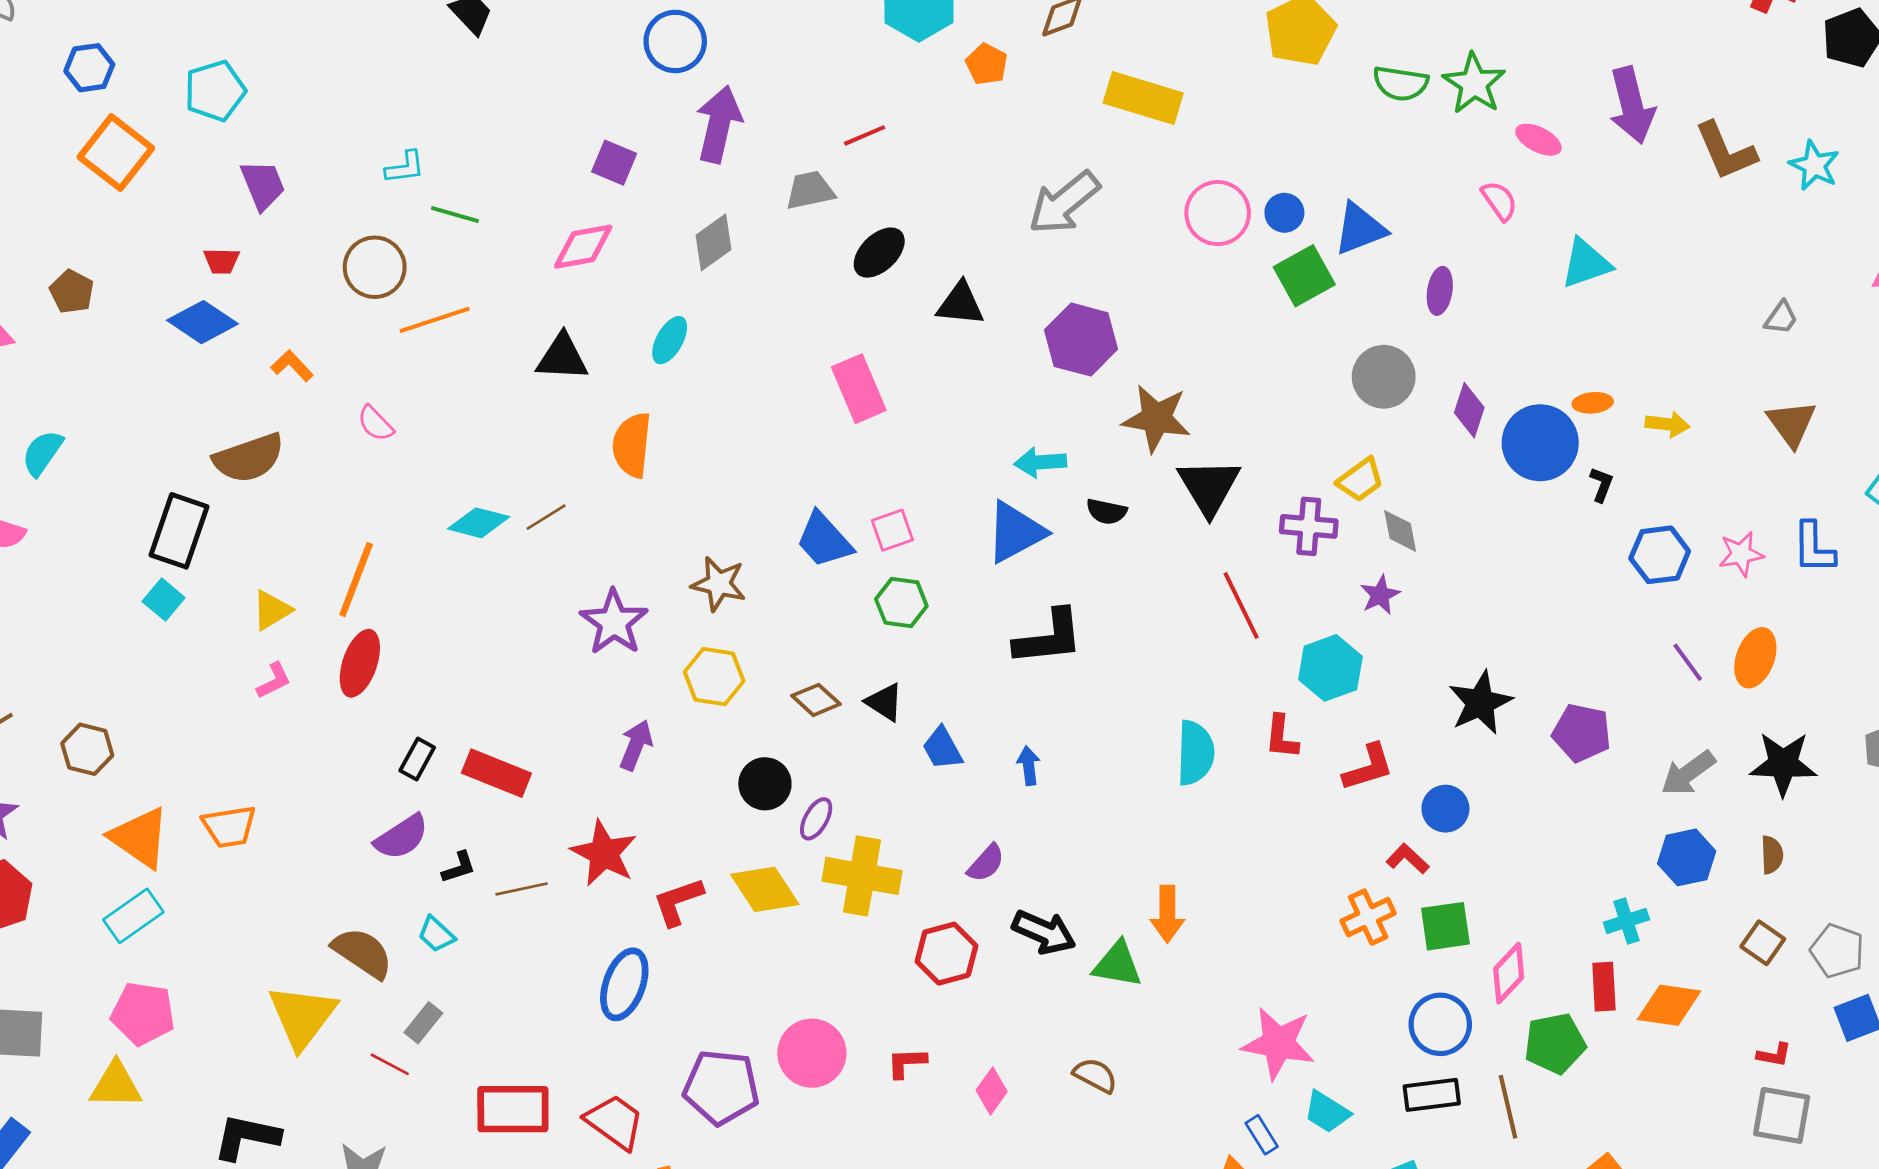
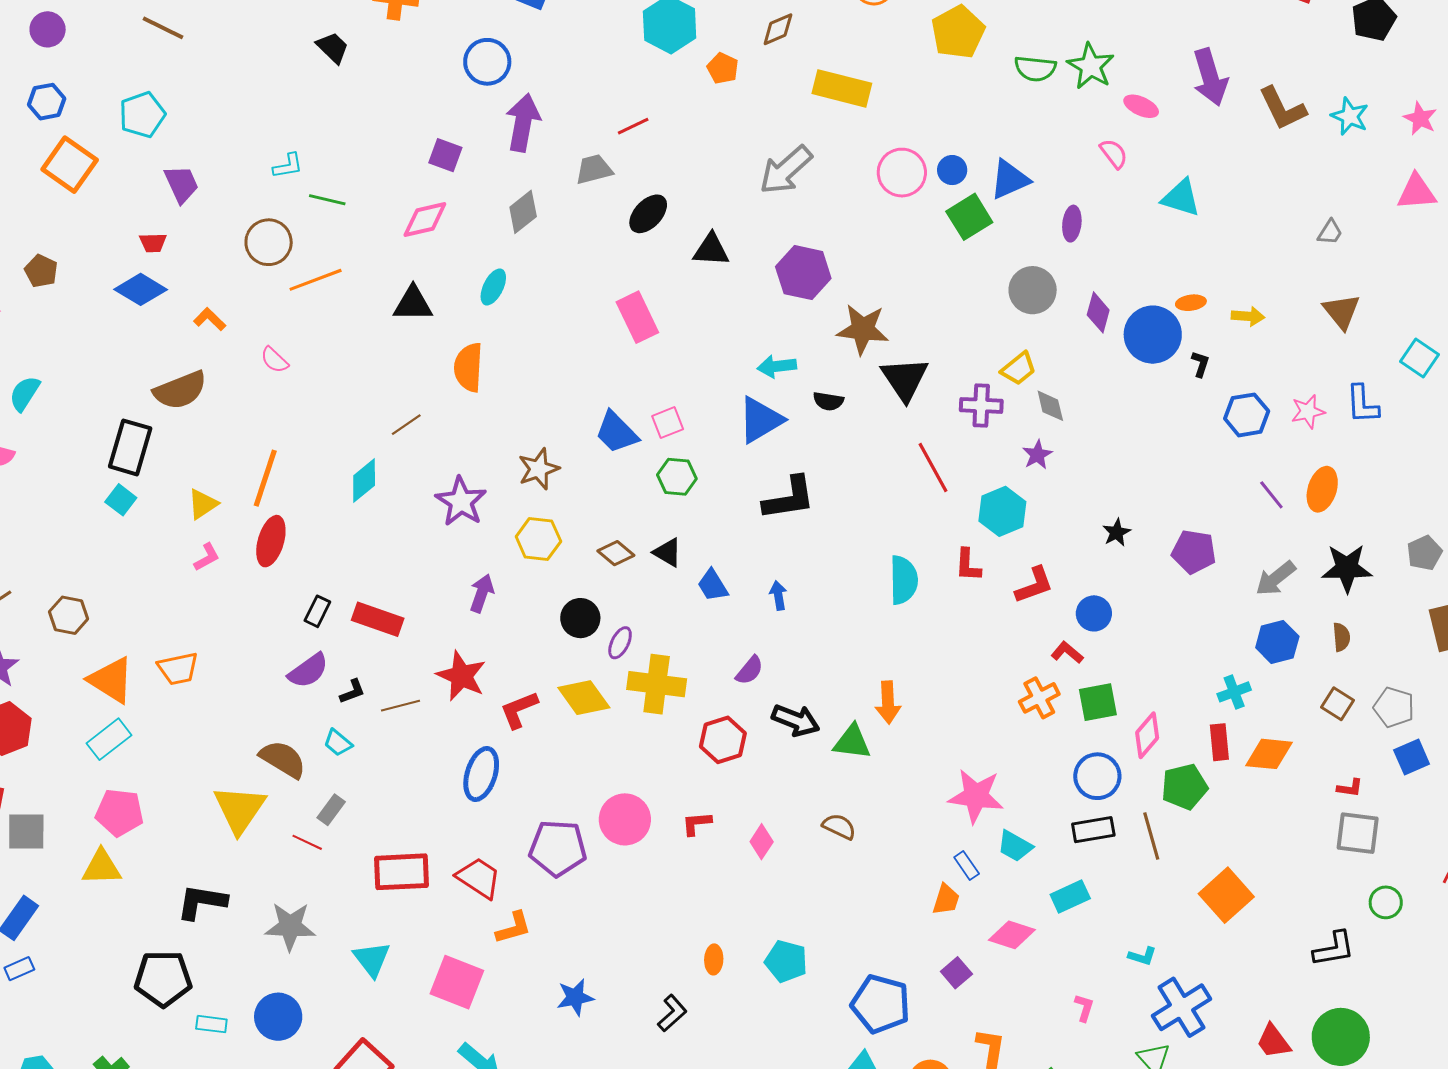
cyan triangle: (1586, 263) -> (1181, 198), turned 39
cyan diamond: (479, 523) -> (364, 481), moved, turned -51
brown star: (719, 584) -> (539, 469), turned -30
black star: (1480, 703) -> (1117, 532), size x0.6

